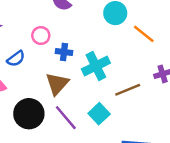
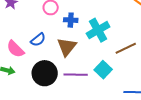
blue semicircle: (16, 59) -> (38, 40), moved
purple line: (66, 118) -> (76, 75), turned -45

